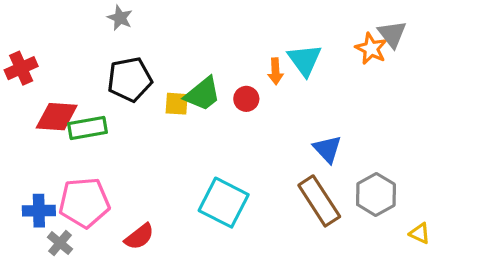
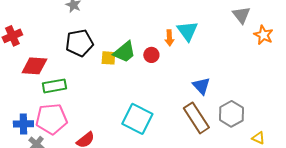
orange star: (371, 49) -> (263, 35), moved
green rectangle: (87, 128) -> (54, 86), moved

